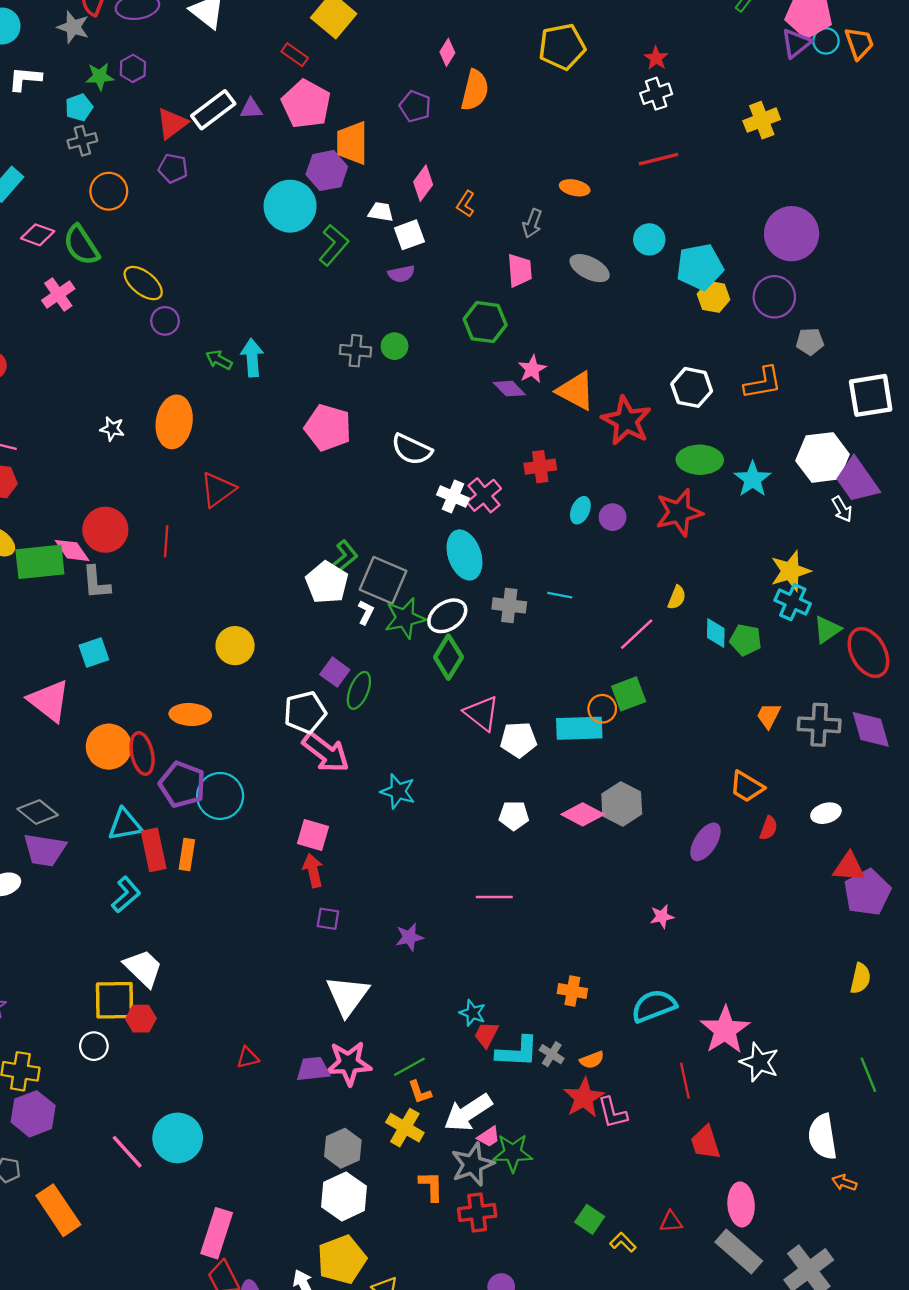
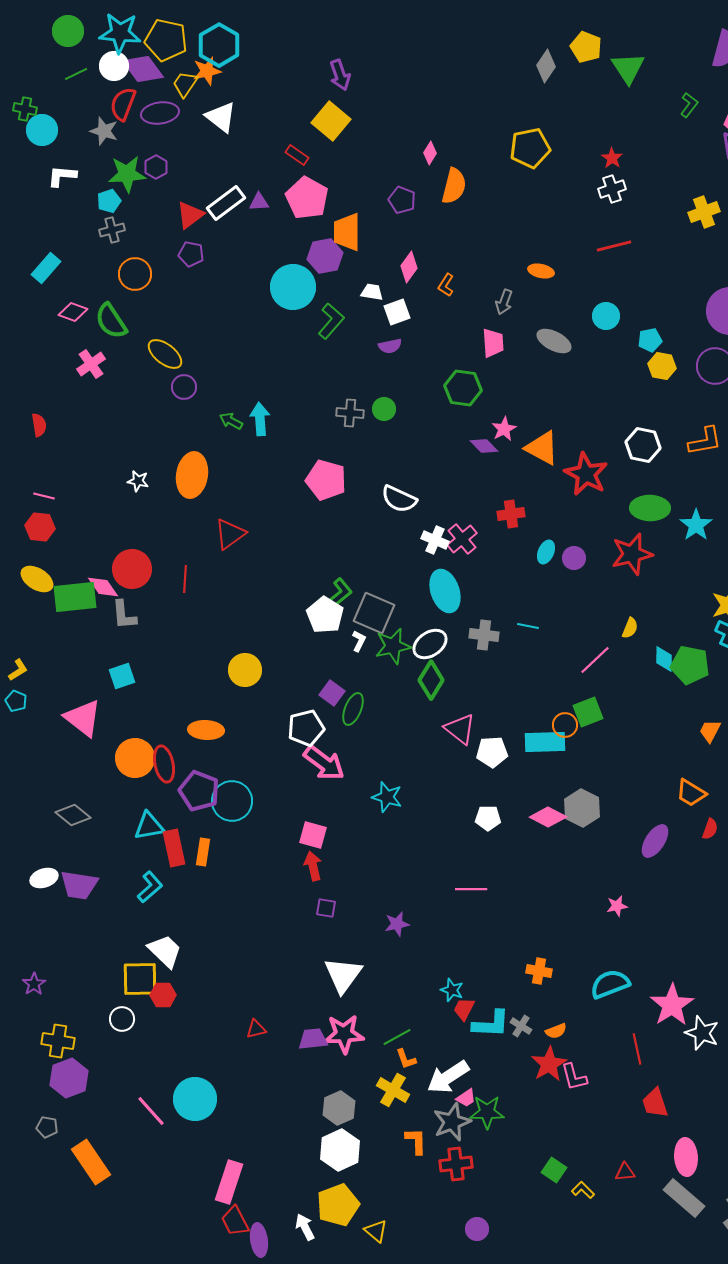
green star: (100, 76) -> (127, 174), size x1.5
cyan pentagon: (700, 267) -> (650, 340), size x0.6
green pentagon: (746, 640) -> (690, 665), size x1.4
purple trapezoid: (45, 850) -> (79, 885), moved

